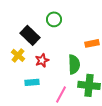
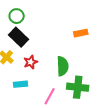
green circle: (54, 19) -> (17, 16), moved
orange rectangle: (92, 43) -> (81, 33), moved

